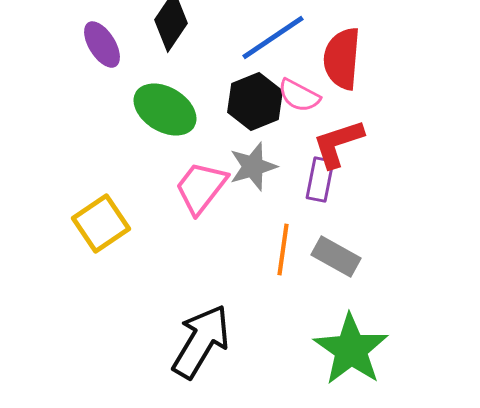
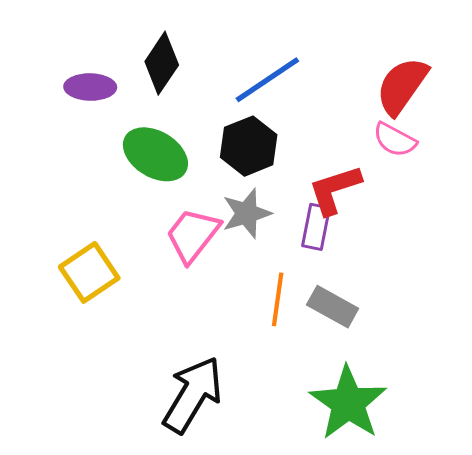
purple ellipse: (102, 45) -> (90, 87), turned -57
red semicircle: (342, 59) -> (402, 86), moved, turned 30
pink semicircle: (299, 96) -> (395, 140), moved

